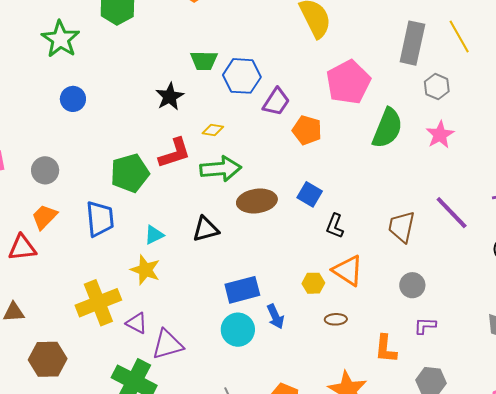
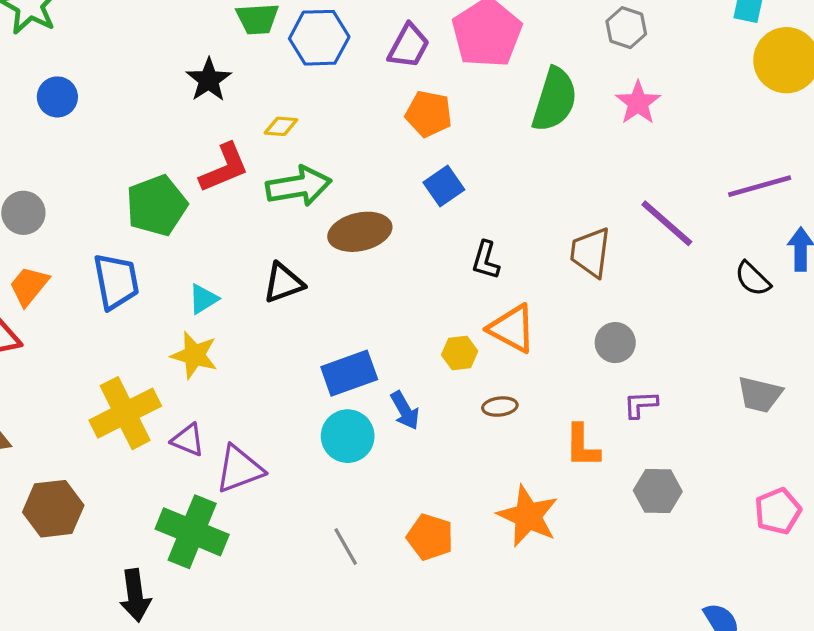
purple trapezoid: (276, 102) -> (409, 46), moved
blue square: (310, 194) -> (444, 186), moved, turned 30

